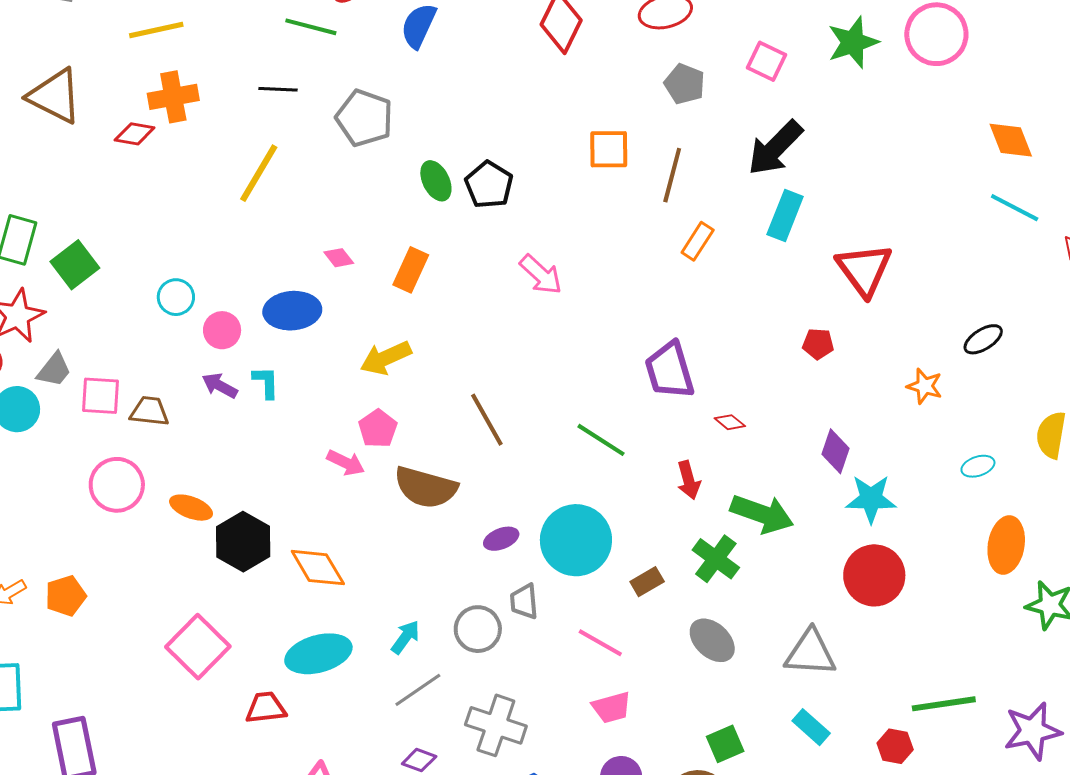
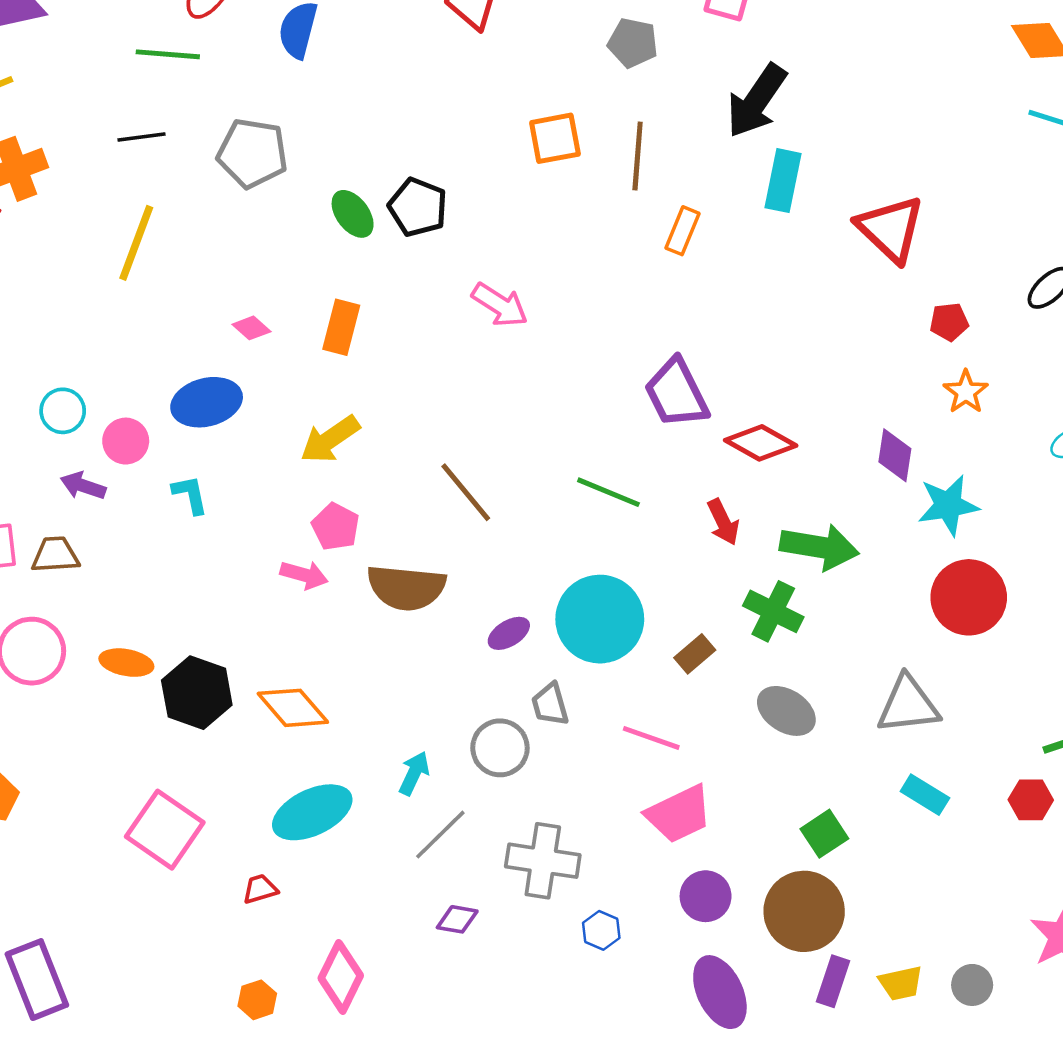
red pentagon: (818, 344) -> (949, 322), moved
purple arrow: (220, 386) -> (83, 486), moved
orange star: (925, 386) -> (966, 392), moved, turned 30
red diamond: (730, 422) -> (761, 443), size x1.8
pink trapezoid: (612, 707) -> (679, 814), size x1.4
red trapezoid: (266, 708) -> (260, 889), size x0.7

